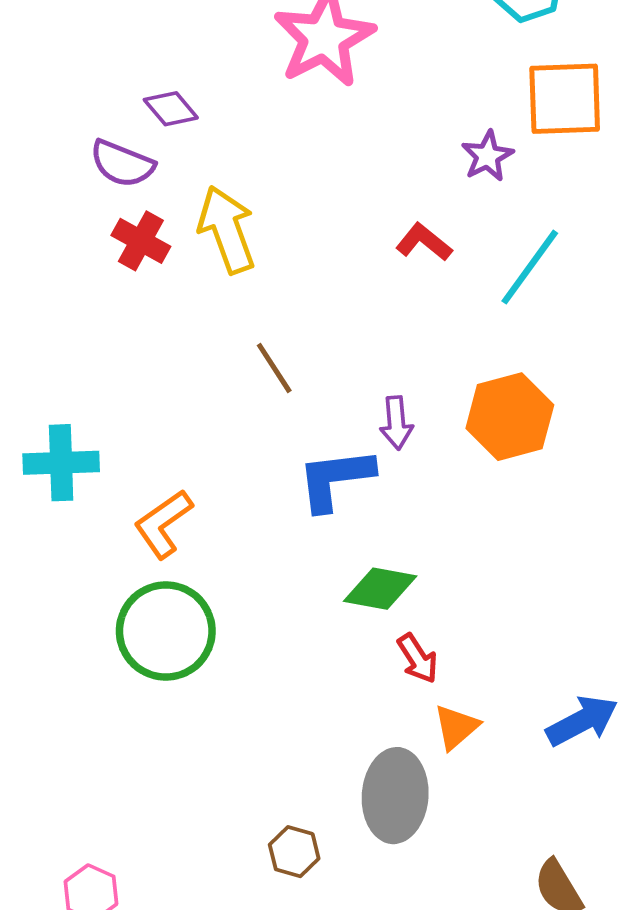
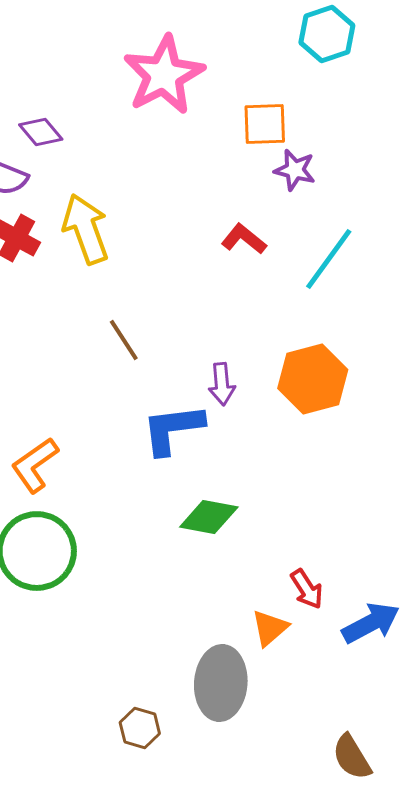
orange square: (565, 99) -> (265, 124), moved, size x0.7
purple star: (487, 156) -> (295, 170), turned -30
red arrow: (418, 658) -> (307, 589), moved

